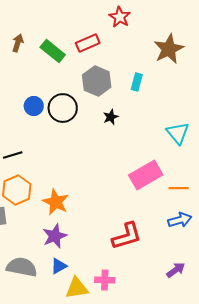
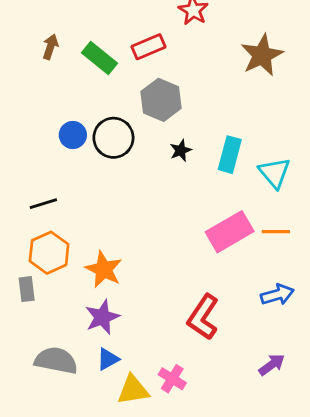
cyan rectangle: (137, 82) -> (230, 155), moved, size x1.4
orange line: (179, 188) -> (276, 232), moved
red L-shape: (127, 236) -> (203, 317), turned 140
pink cross: (105, 280) -> (172, 379), turned 30

